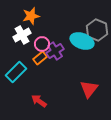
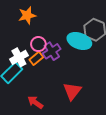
white cross: (22, 35) -> (19, 57), moved
red triangle: (89, 89) -> (72, 91), moved

